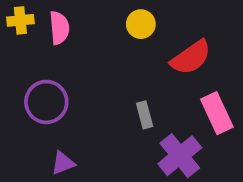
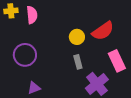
yellow circle: (141, 24) -> (77, 37), moved

